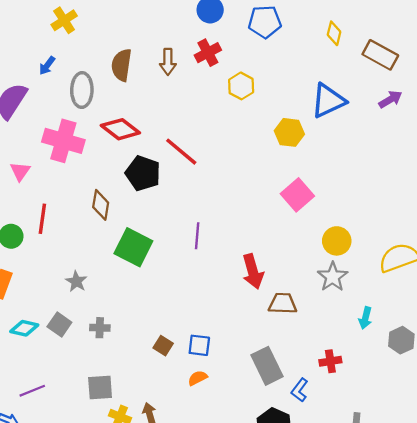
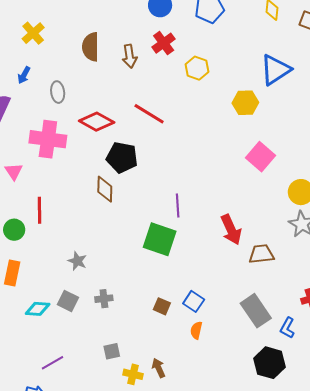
brown semicircle: (122, 65) -> (91, 47), moved
gray ellipse: (82, 90) -> (58, 92), size x0.7
red line: (181, 152) -> (149, 114), moved
brown diamond: (101, 205) -> (105, 189), moved
green square: (133, 247) -> (160, 239), moved
blue square: (199, 345) -> (194, 301), turned 35
orange semicircle: (198, 378) -> (196, 330), turned -42
gray square: (100, 388) -> (112, 351), size x0.7

